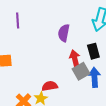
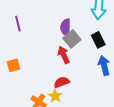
red arrow: (75, 59) -> (64, 55), moved
gray square: (81, 71) -> (72, 39), moved

